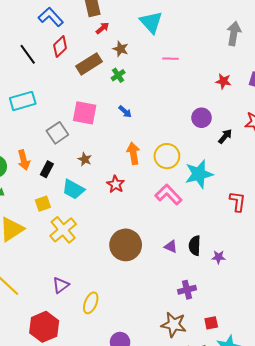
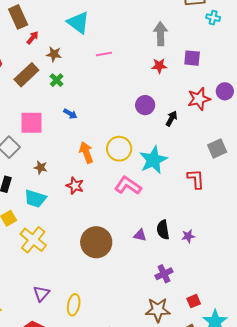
gray arrow: (234, 33) -> (161, 34), moved

